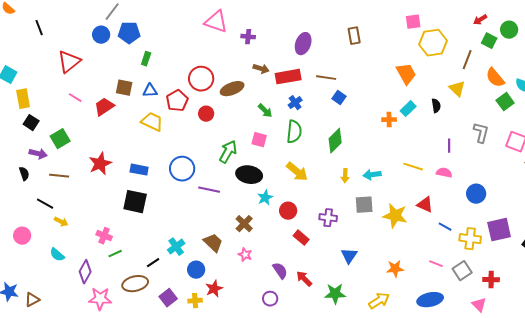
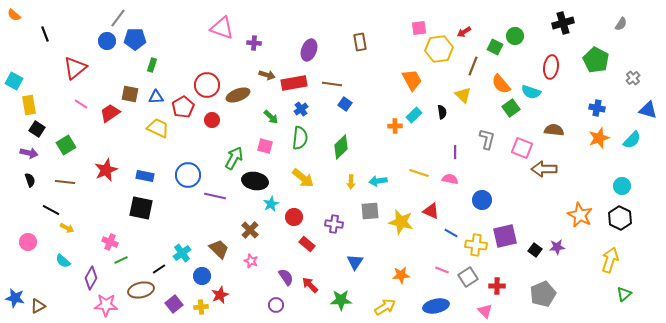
red arrow: (480, 20) -> (464, 32), moved
purple arrow: (38, 154) -> (29, 153), moved

